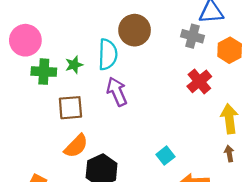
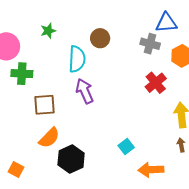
brown circle: (135, 30) -> (100, 38), size x0.7
green star: (74, 65) -> (48, 31), moved

